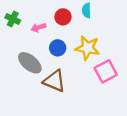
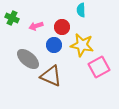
red circle: (63, 17) -> (62, 27), moved

